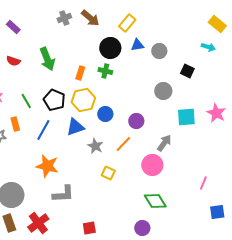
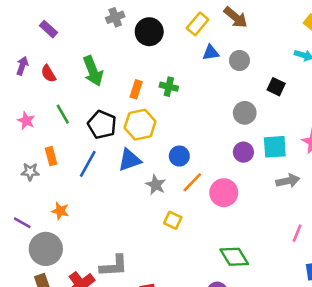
brown arrow: (90, 18) -> (236, 17), moved
black circle: (110, 48) -> (149, 32), moved
red semicircle: (13, 61) -> (48, 74), turned 40
green line: (26, 101) -> (63, 114), moved
blue circle: (105, 114) -> (179, 156), moved
purple circle: (136, 121) -> (243, 152), moved
gray arrow: (164, 143) -> (288, 181), moved, turned 42
pink circle: (152, 165) -> (224, 193), moved
orange star: (47, 166) -> (60, 211), moved, size x0.6
gray L-shape: (63, 194) -> (114, 266), moved

